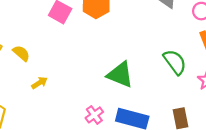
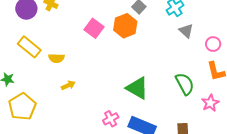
yellow semicircle: (21, 53) -> (56, 58), turned 133

